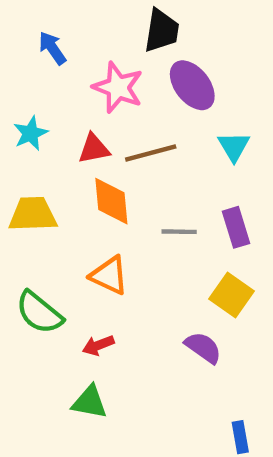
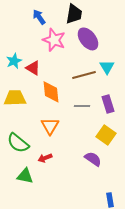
blue arrow: (52, 48) -> (39, 17), moved
red triangle: (94, 149) -> (33, 68), moved, turned 42
brown line: (151, 153) -> (84, 75), moved
orange triangle: (109, 275) -> (50, 126), turned 36
green triangle: (90, 402) -> (25, 176), moved

